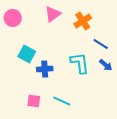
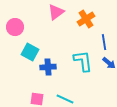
pink circle: (13, 18) -> (15, 27), moved
blue line: (101, 44) -> (104, 42), turned 49

